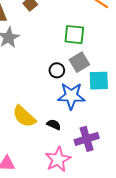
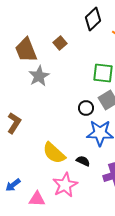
pink star: (58, 159) -> (65, 185), moved

